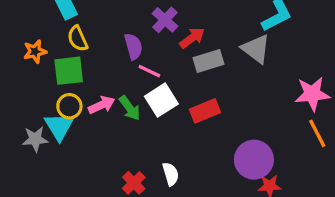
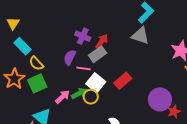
purple semicircle: (133, 46) -> (70, 57), turned -119
orange star: (35, 51) -> (14, 79), size x1.5
gray rectangle: (208, 61) -> (98, 54), moved
yellow circle: (69, 106) -> (91, 97), moved
green arrow: (130, 108) -> (79, 93), turned -63

